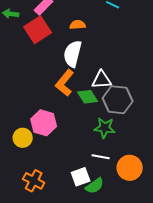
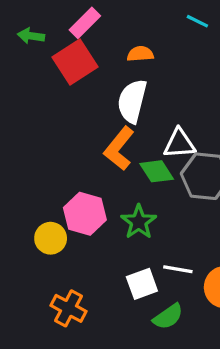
green star: (105, 128) -> (139, 222), moved, turned 30
white square: (81, 177) -> (142, 284), moved

